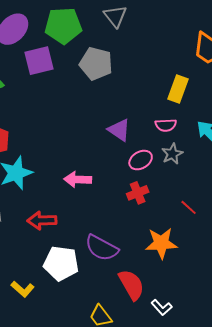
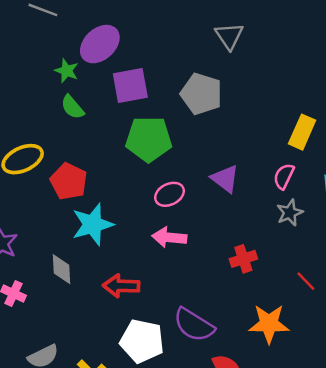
green pentagon: (63, 26) -> (149, 139), moved
pink semicircle: (166, 125) -> (284, 176), turned 115
pink ellipse: (141, 160) -> (169, 194), moved

